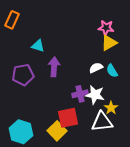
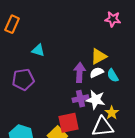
pink star: (106, 28) -> (113, 19), moved
yellow triangle: (109, 43) -> (99, 56), moved
purple arrow: (54, 67) -> (80, 72), moved

